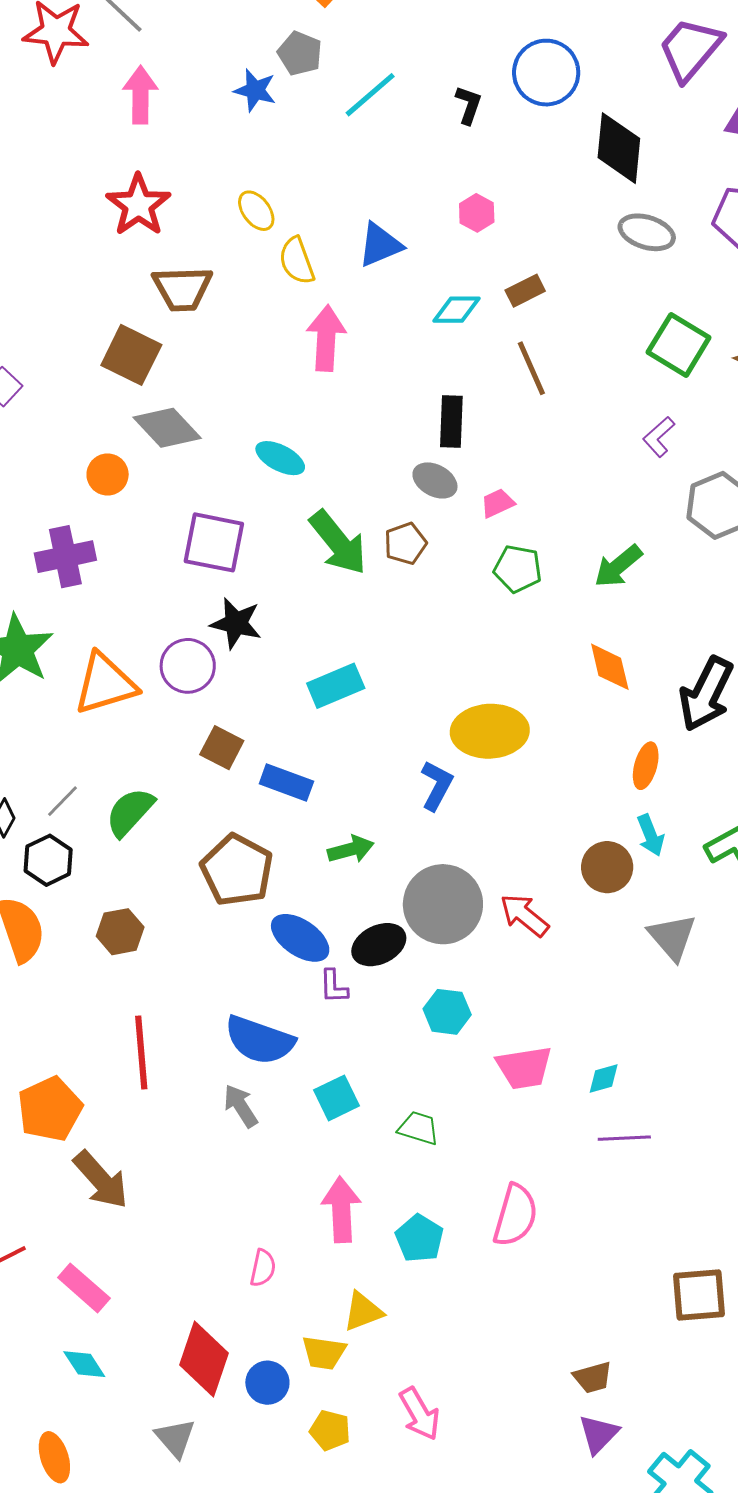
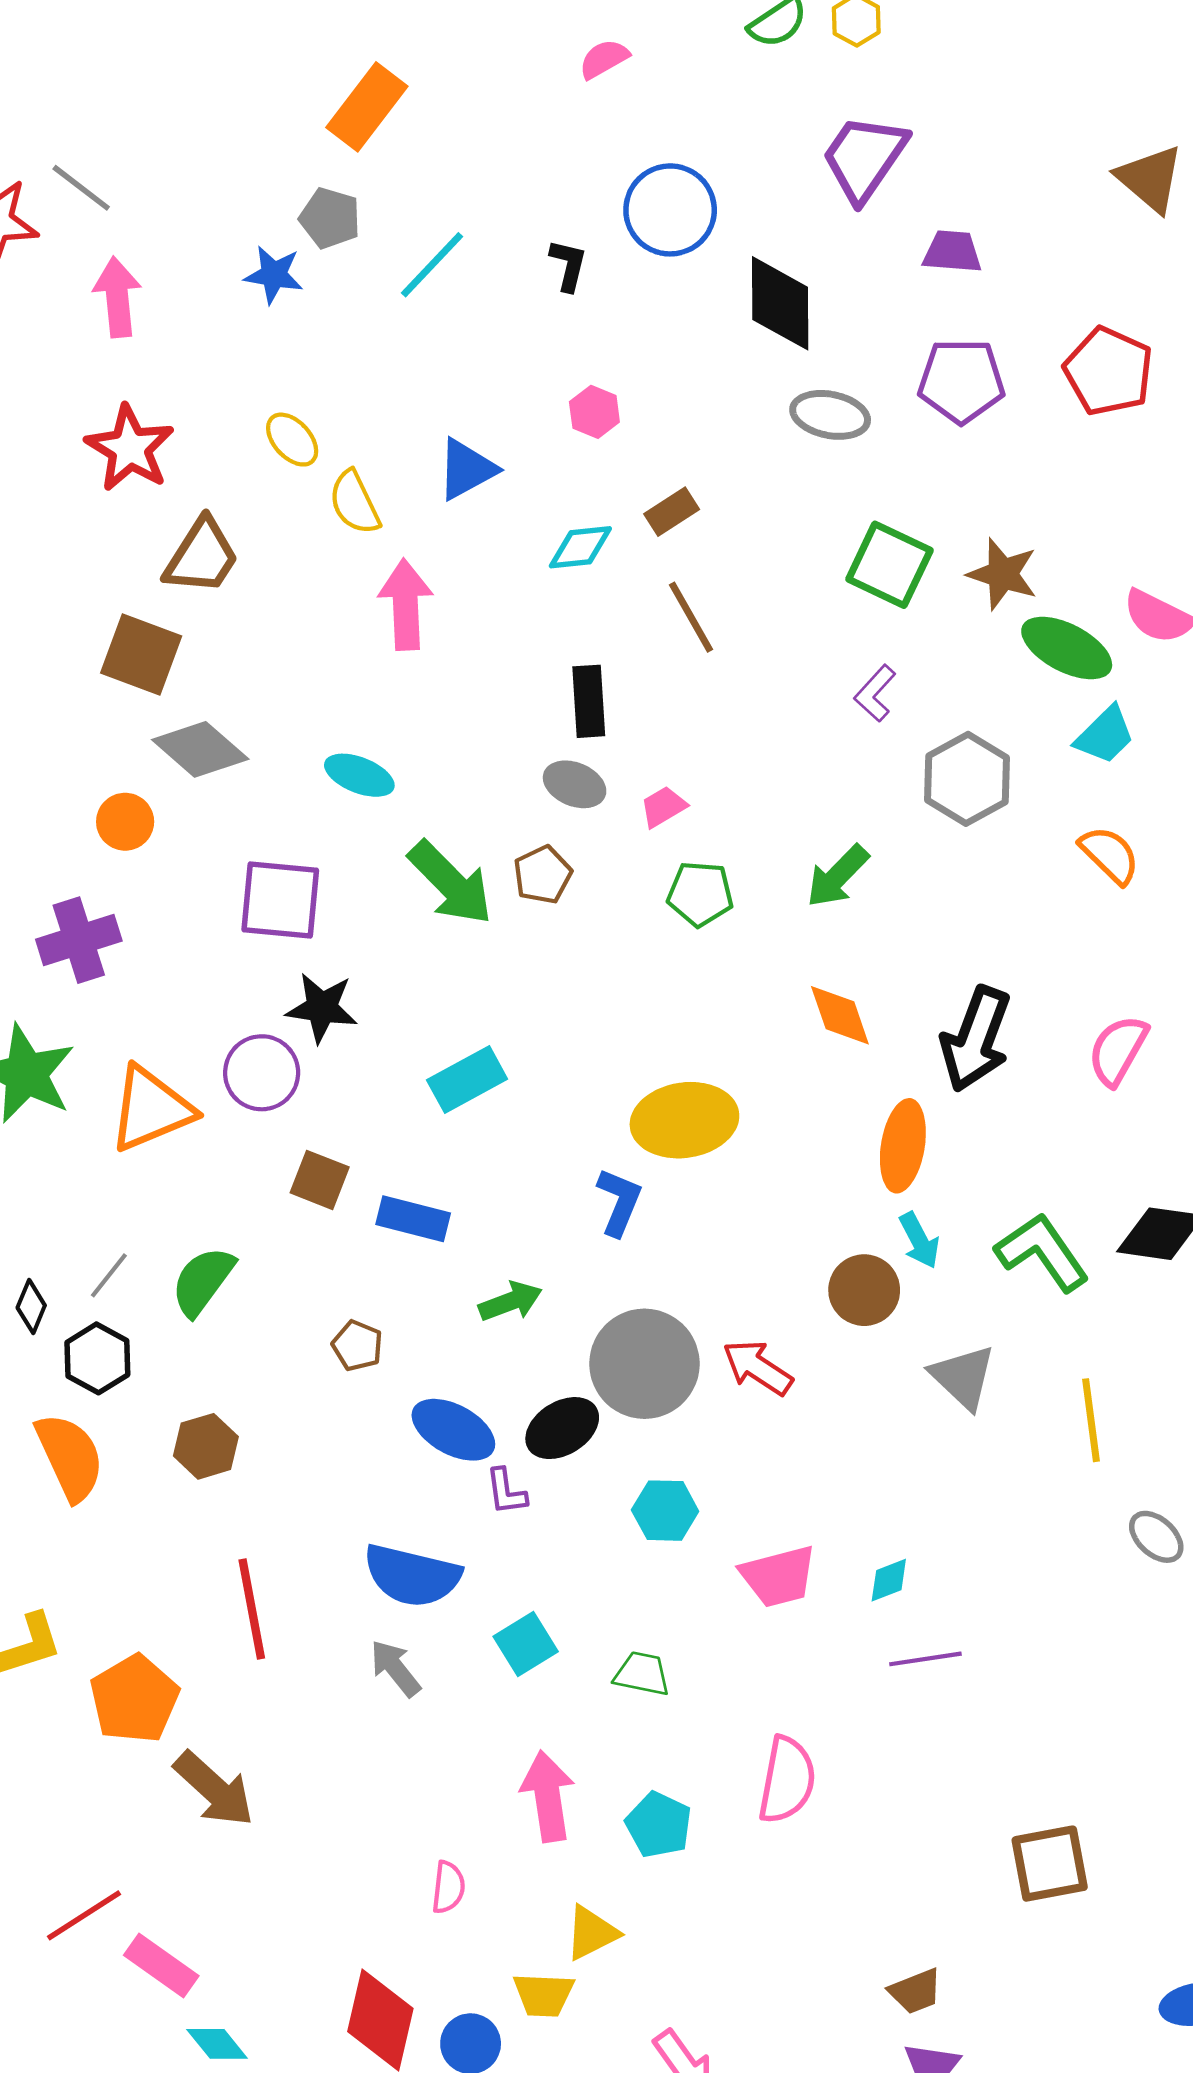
brown trapezoid: (182, 288) -> (202, 556), turned -50
orange ellipse: (646, 766) -> (903, 1146), size x1.4
brown pentagon: (237, 870) -> (357, 1346), size x0.5
pink rectangle: (84, 1288) -> (161, 1966), moved

